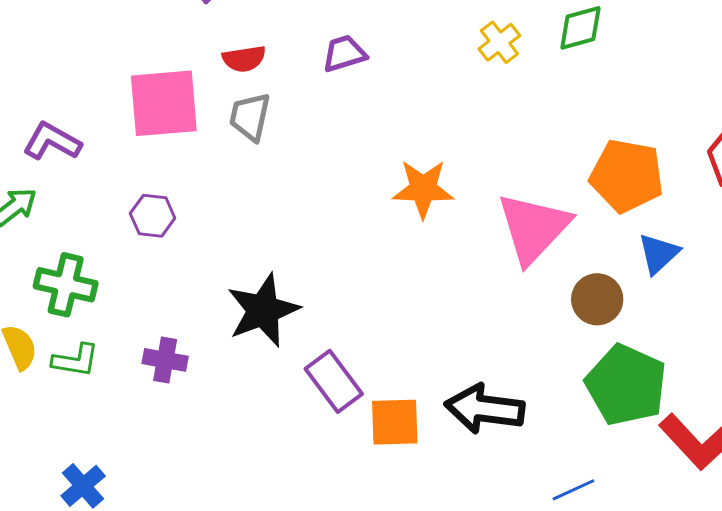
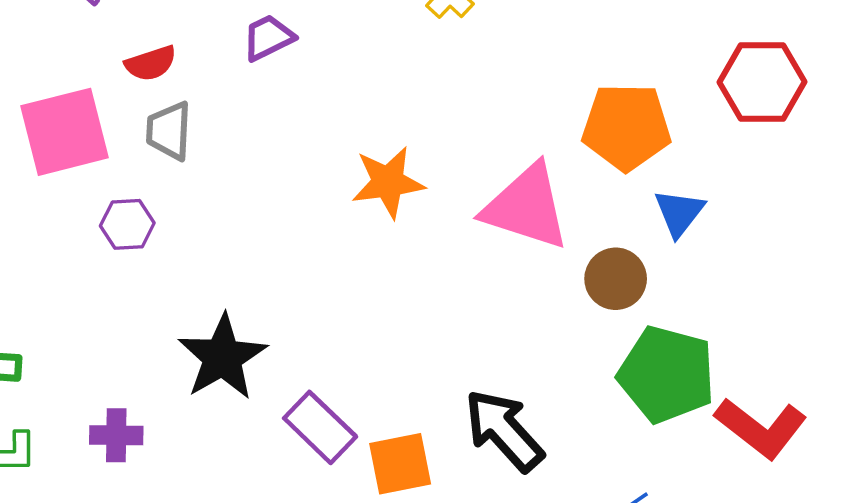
purple hexagon: (153, 216) -> (127, 224), moved
pink triangle: (534, 228) -> (526, 207), turned -46
black arrow: (485, 409) -> (504, 430), turned 50

